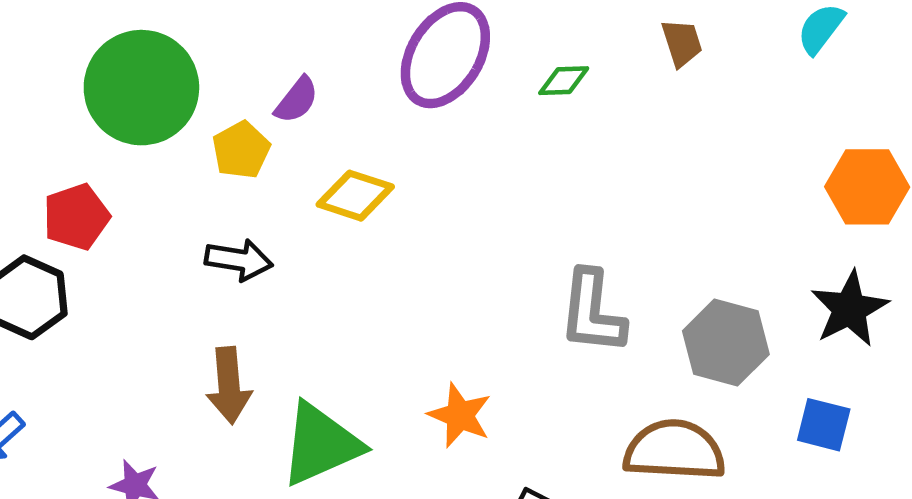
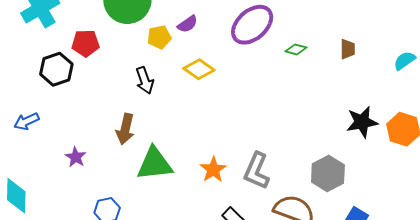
black arrow: (239, 260) -> (145, 80), turned 44
black star: (850, 309) -> (362, 122), moved
gray L-shape: (592, 312) -> (257, 171), moved

